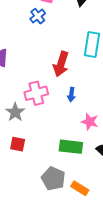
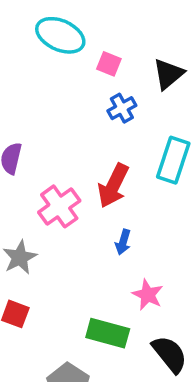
blue cross: (38, 16) -> (122, 108), moved
pink cross: (36, 93) -> (59, 206), moved, turned -30

